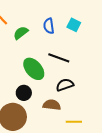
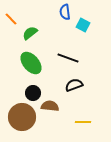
blue semicircle: (49, 26) -> (65, 12), moved
green ellipse: (34, 69) -> (31, 63), moved
brown semicircle: (52, 105) -> (50, 106), moved

